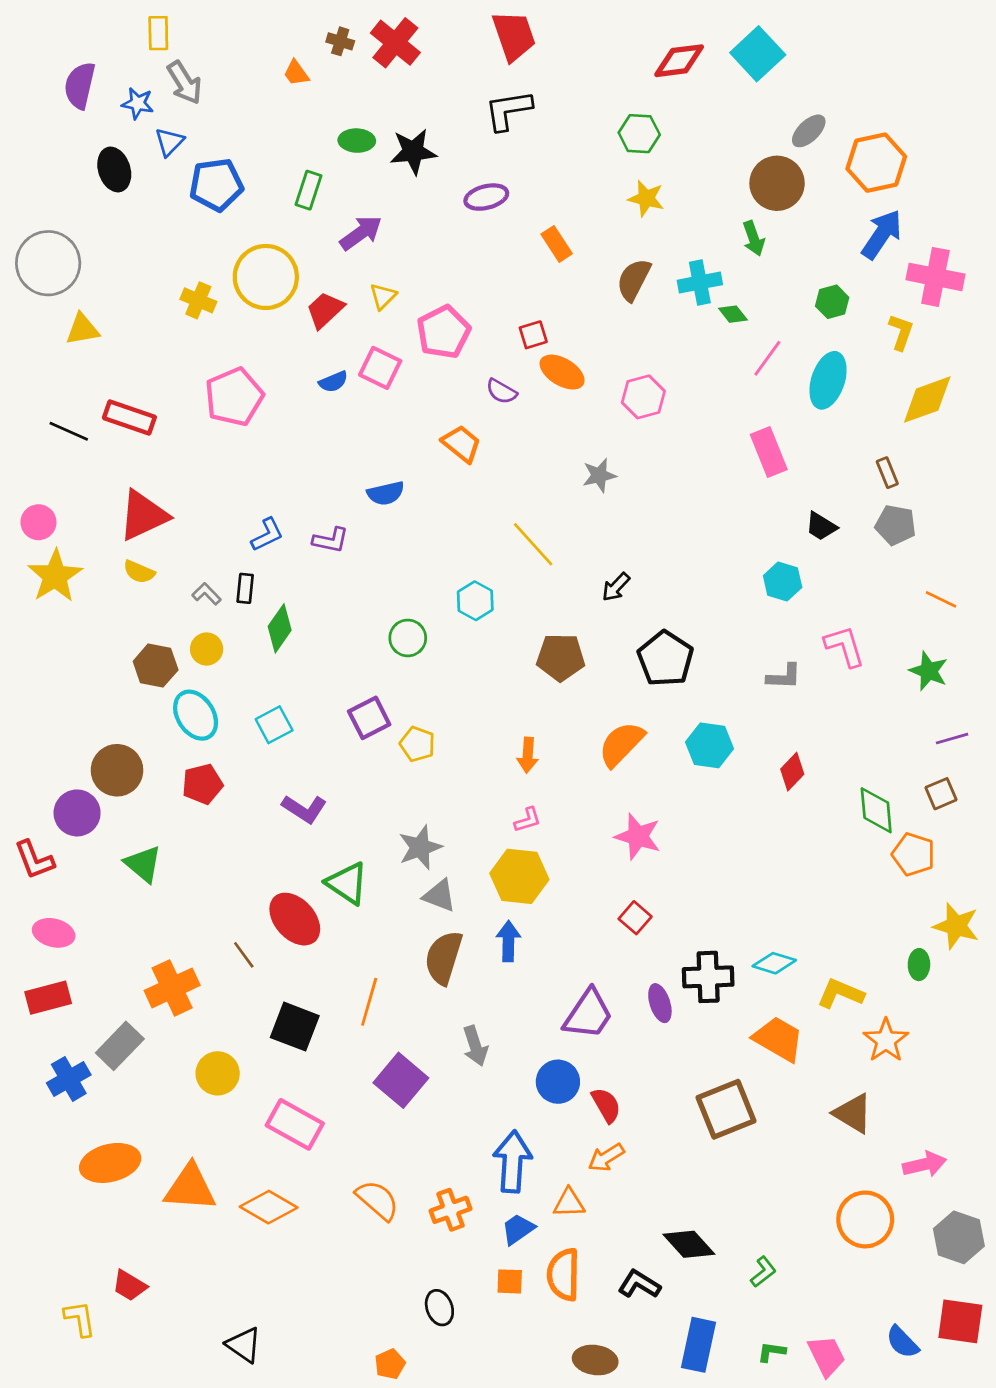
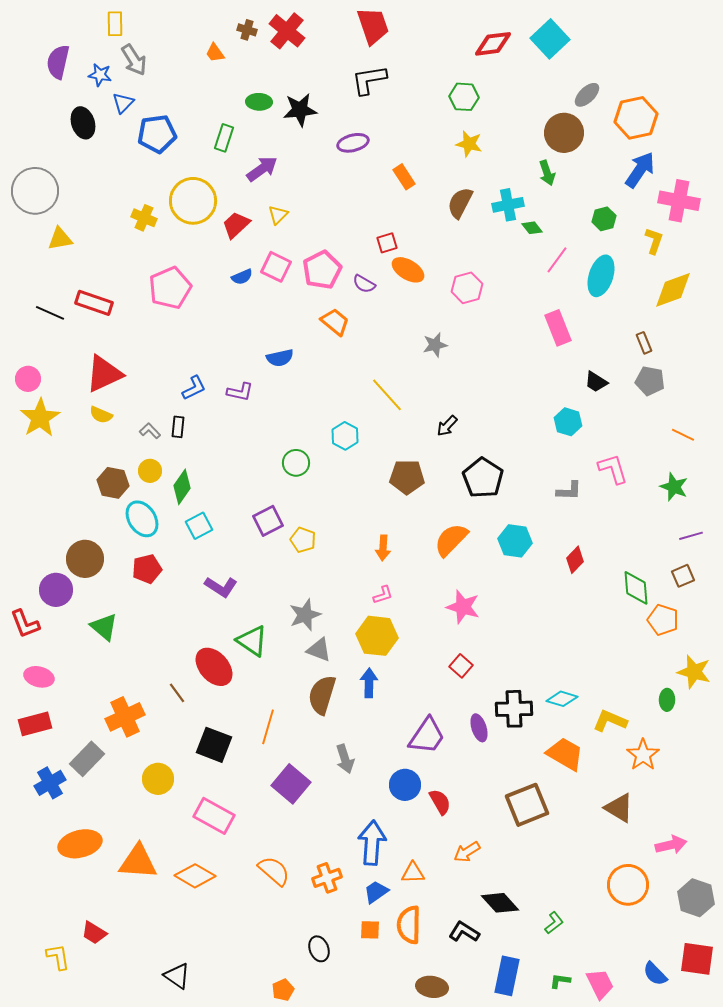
pink pentagon: (444, 332) -> (322, 270), moved
green diamond: (280, 628) -> (182, 487), moved
orange arrow: (606, 1157) -> (467, 852), moved

